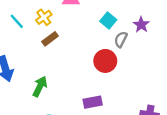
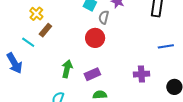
cyan line: (17, 21) -> (28, 42), moved
green arrow: (40, 86) -> (67, 69), moved

